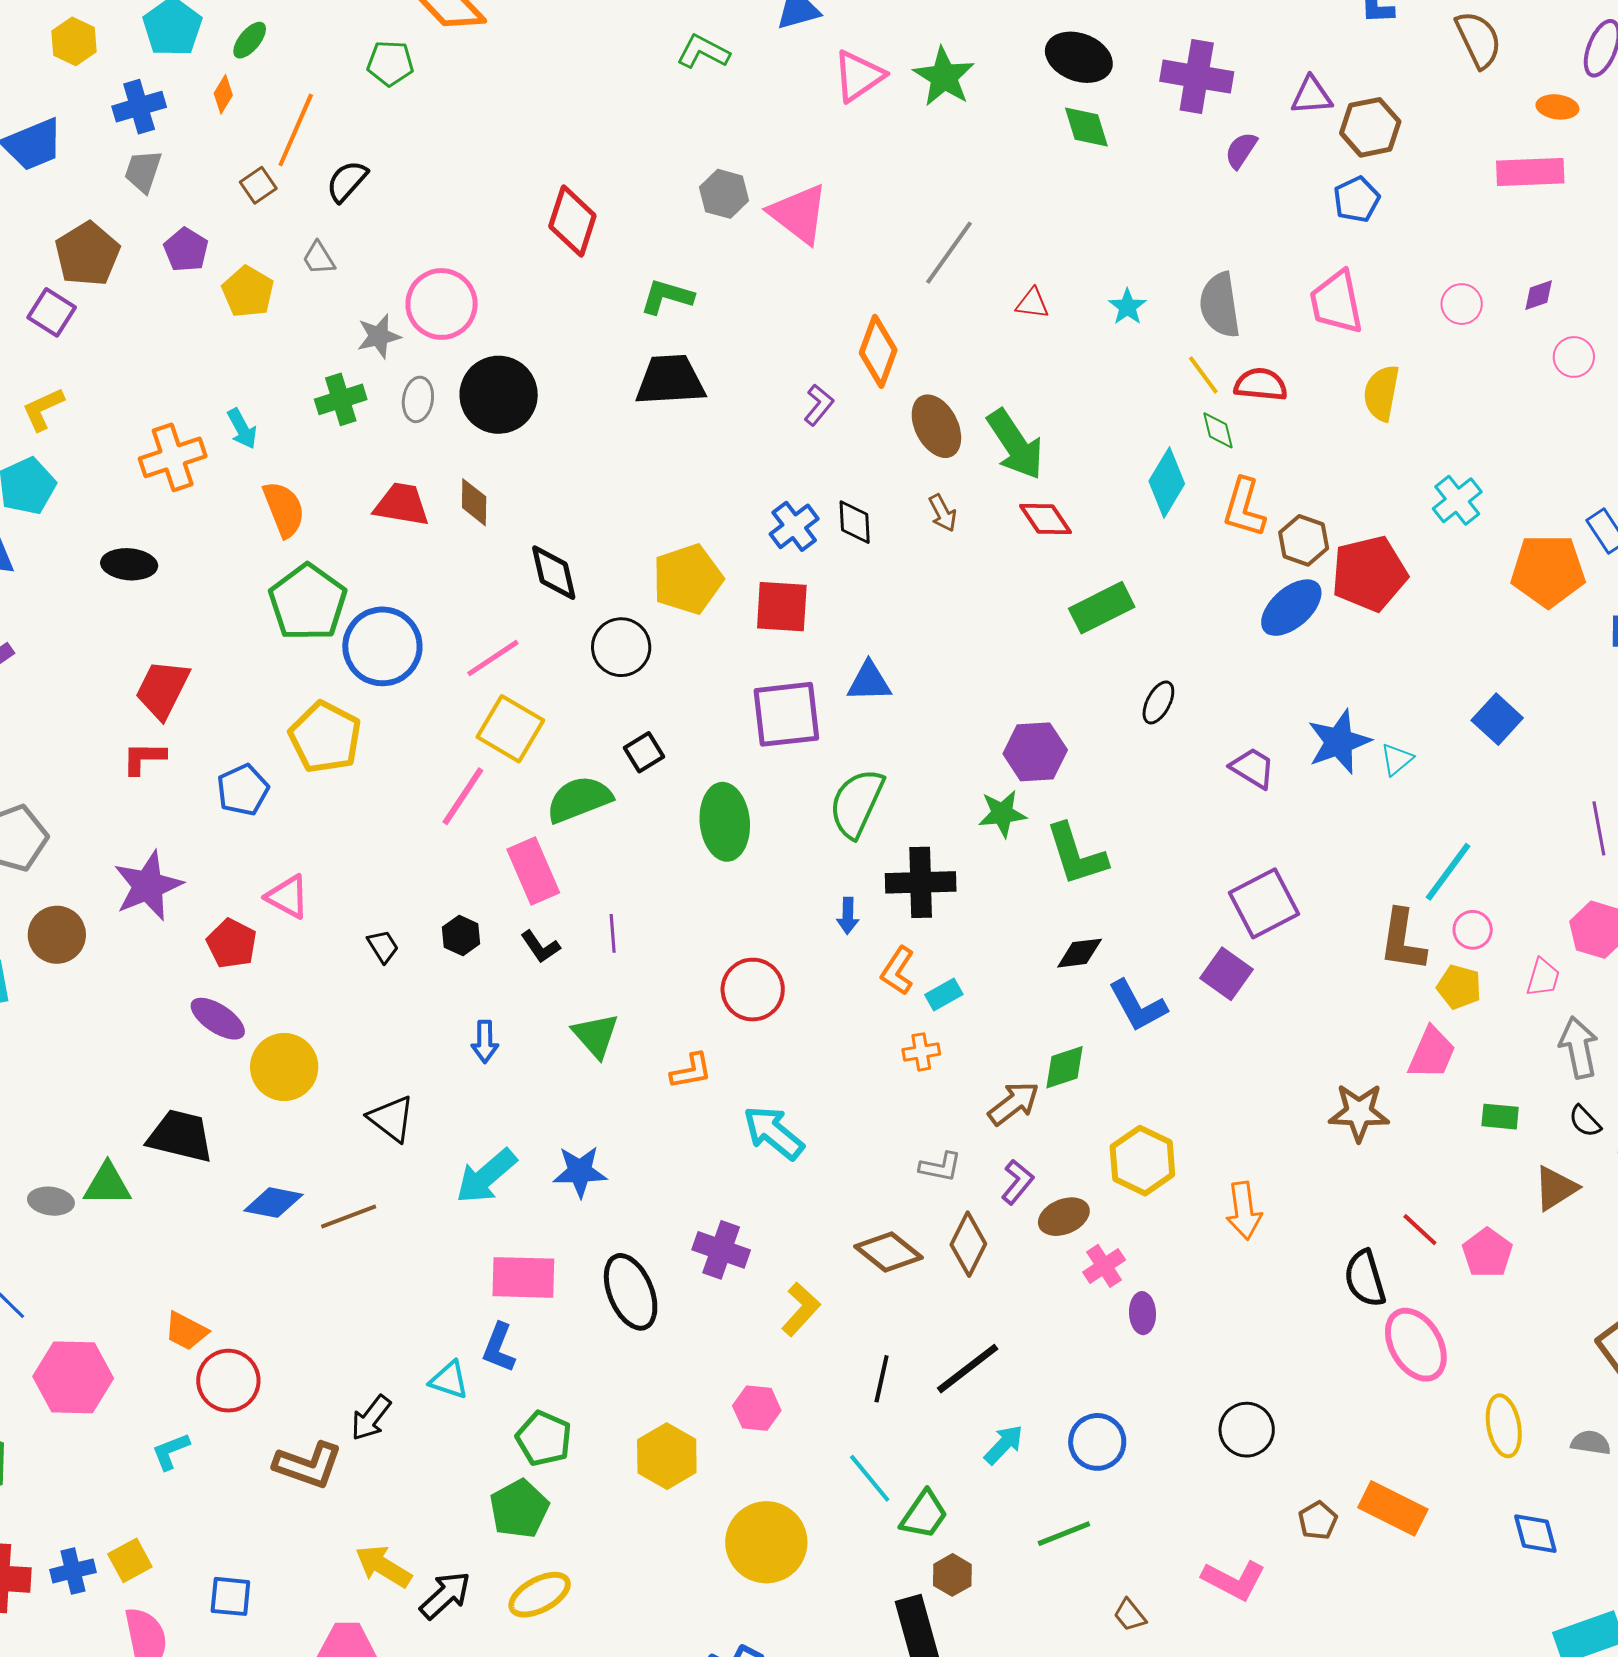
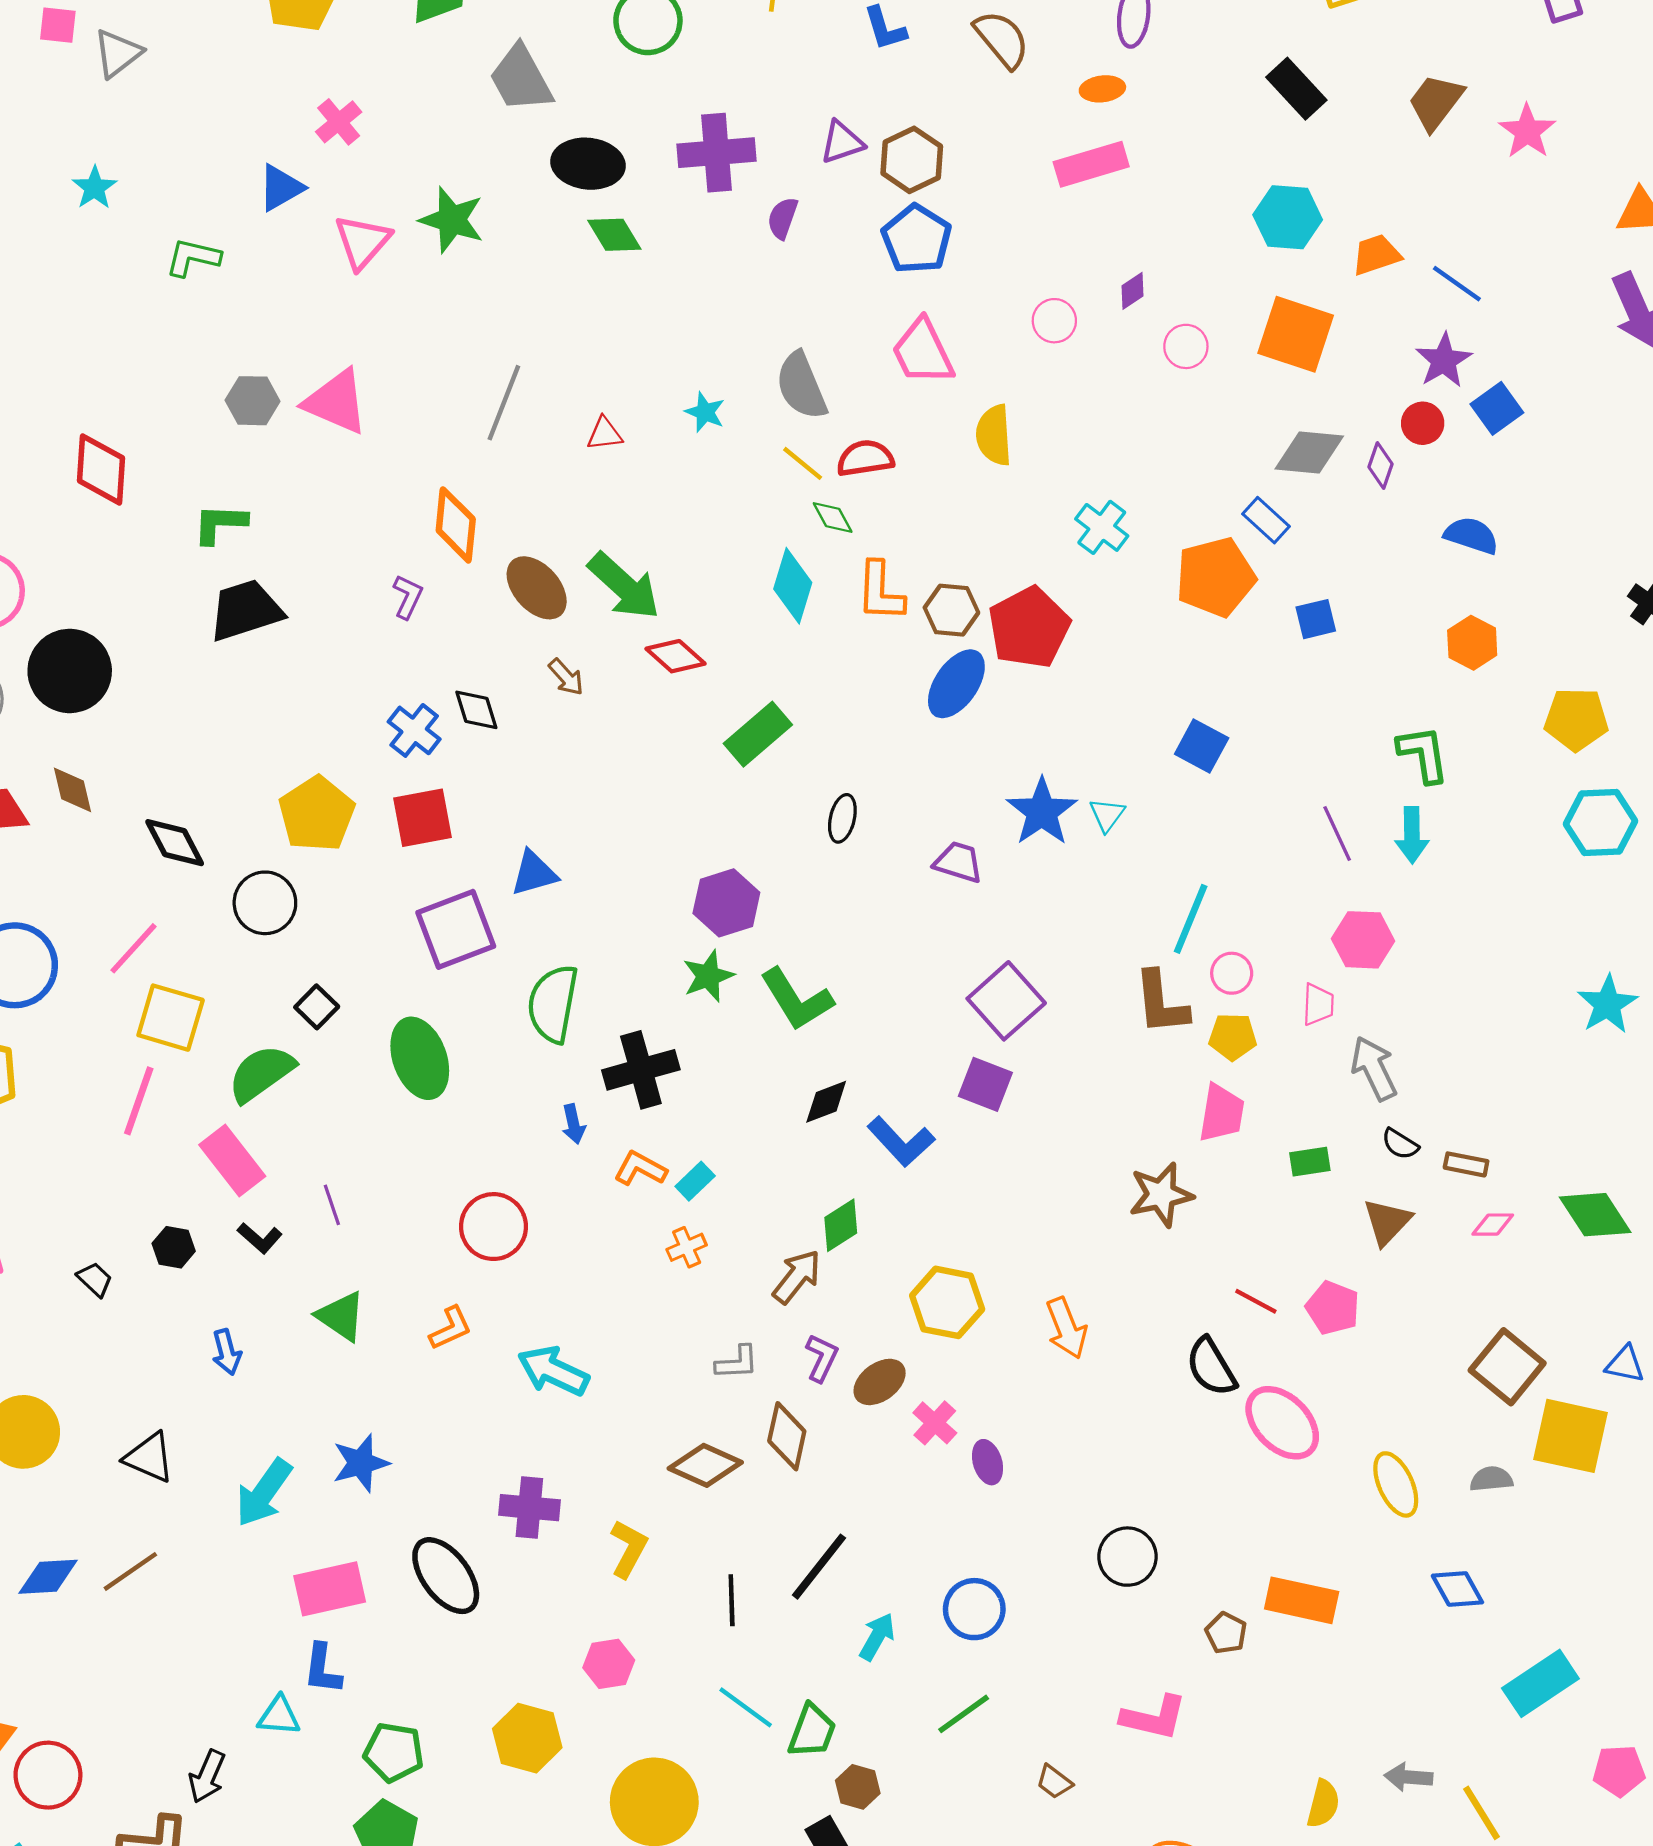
blue pentagon: (1357, 199) -> (917, 239), size x1.4
orange L-shape: (898, 971) -> (640, 1169), turned 99

